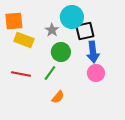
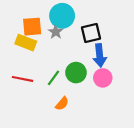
cyan circle: (72, 17) -> (62, 16), moved
orange square: (14, 21) -> (32, 27), moved
green circle: (61, 52) -> (76, 73), moved

